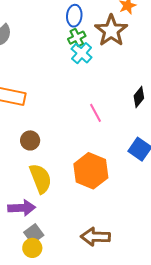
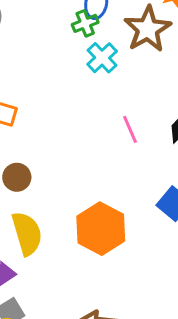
green cross: (77, 38) -> (85, 23), moved
pink line: (95, 113) -> (130, 129), moved

